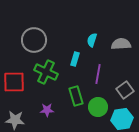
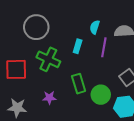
purple line: (98, 74) -> (104, 47), moved

